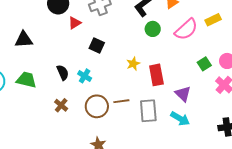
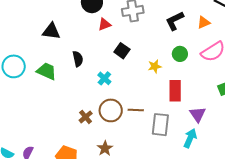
green circle: (153, 29) -> (180, 54), moved
yellow star: (133, 64) -> (155, 66), moved
black semicircle: (63, 73) -> (78, 59), moved
brown cross: (61, 105) -> (86, 117), moved
cyan arrow: (180, 119) -> (190, 138), turned -108

